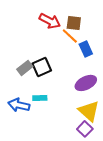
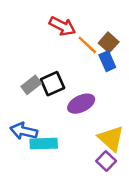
brown square: (74, 23) -> (109, 42), moved, turned 35
purple ellipse: (86, 83) -> (81, 104), moved
cyan rectangle: (40, 98) -> (44, 144), moved, size x1.5

